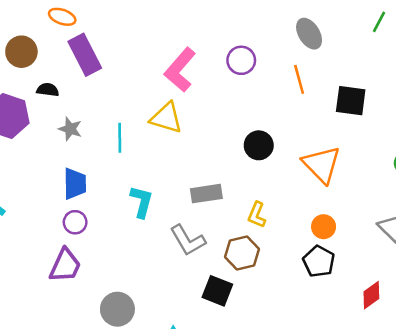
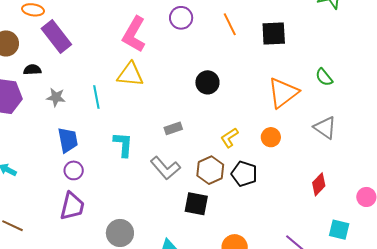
orange triangle: (322, 164) -> (283, 93), moved, turned 48
gray rectangle: (206, 194) -> (173, 128), size x0.7
yellow L-shape: (257, 215) -> (229, 138), moved, turned 45
black pentagon: (319, 261) -> (244, 174), moved

